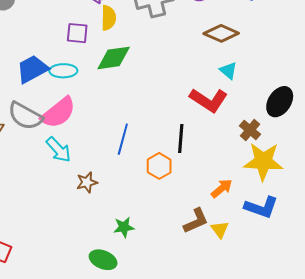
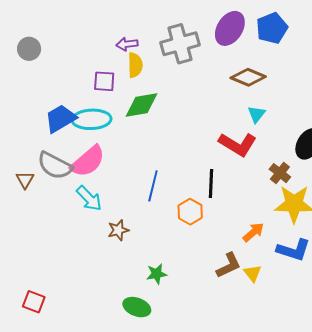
cyan ellipse: (63, 71) -> (92, 119), size x1.4
cyan triangle: (228, 71) -> (256, 114), turned 30

